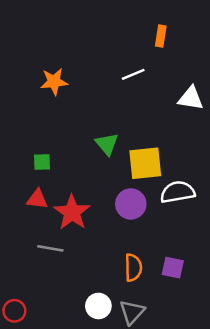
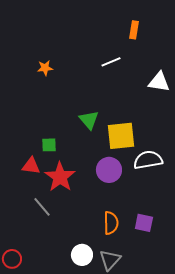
orange star: (54, 82) -> (45, 68), size x0.7
green square: (42, 162) -> (49, 145), moved
gray line: (50, 248) -> (42, 207), turned 40

